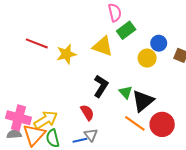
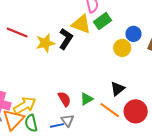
yellow triangle: (103, 46) -> (81, 24), moved
black L-shape: (101, 86) -> (66, 39), moved
green triangle: (126, 92) -> (87, 99), moved, turned 40
black triangle: (143, 101) -> (118, 89), size x0.7

